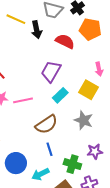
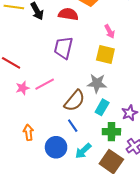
cyan rectangle: (60, 95) -> (102, 107), moved
gray star: (84, 120) -> (97, 83), moved
blue line: (50, 149) -> (73, 126), moved

